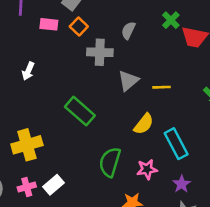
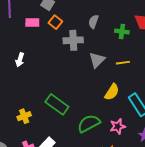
green cross: (171, 20) -> (122, 32), moved, turned -32
green rectangle: (80, 111) -> (57, 104), moved
yellow cross: (27, 145) -> (24, 116), size x0.6
green semicircle: (110, 162) -> (89, 124), turned 50

